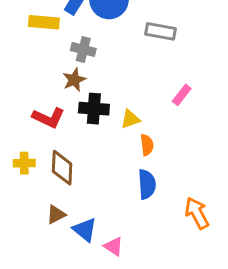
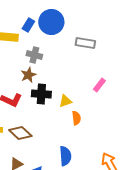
brown diamond: (62, 168) -> (20, 133), turned -50
blue semicircle: (147, 184) -> (65, 156), moved

